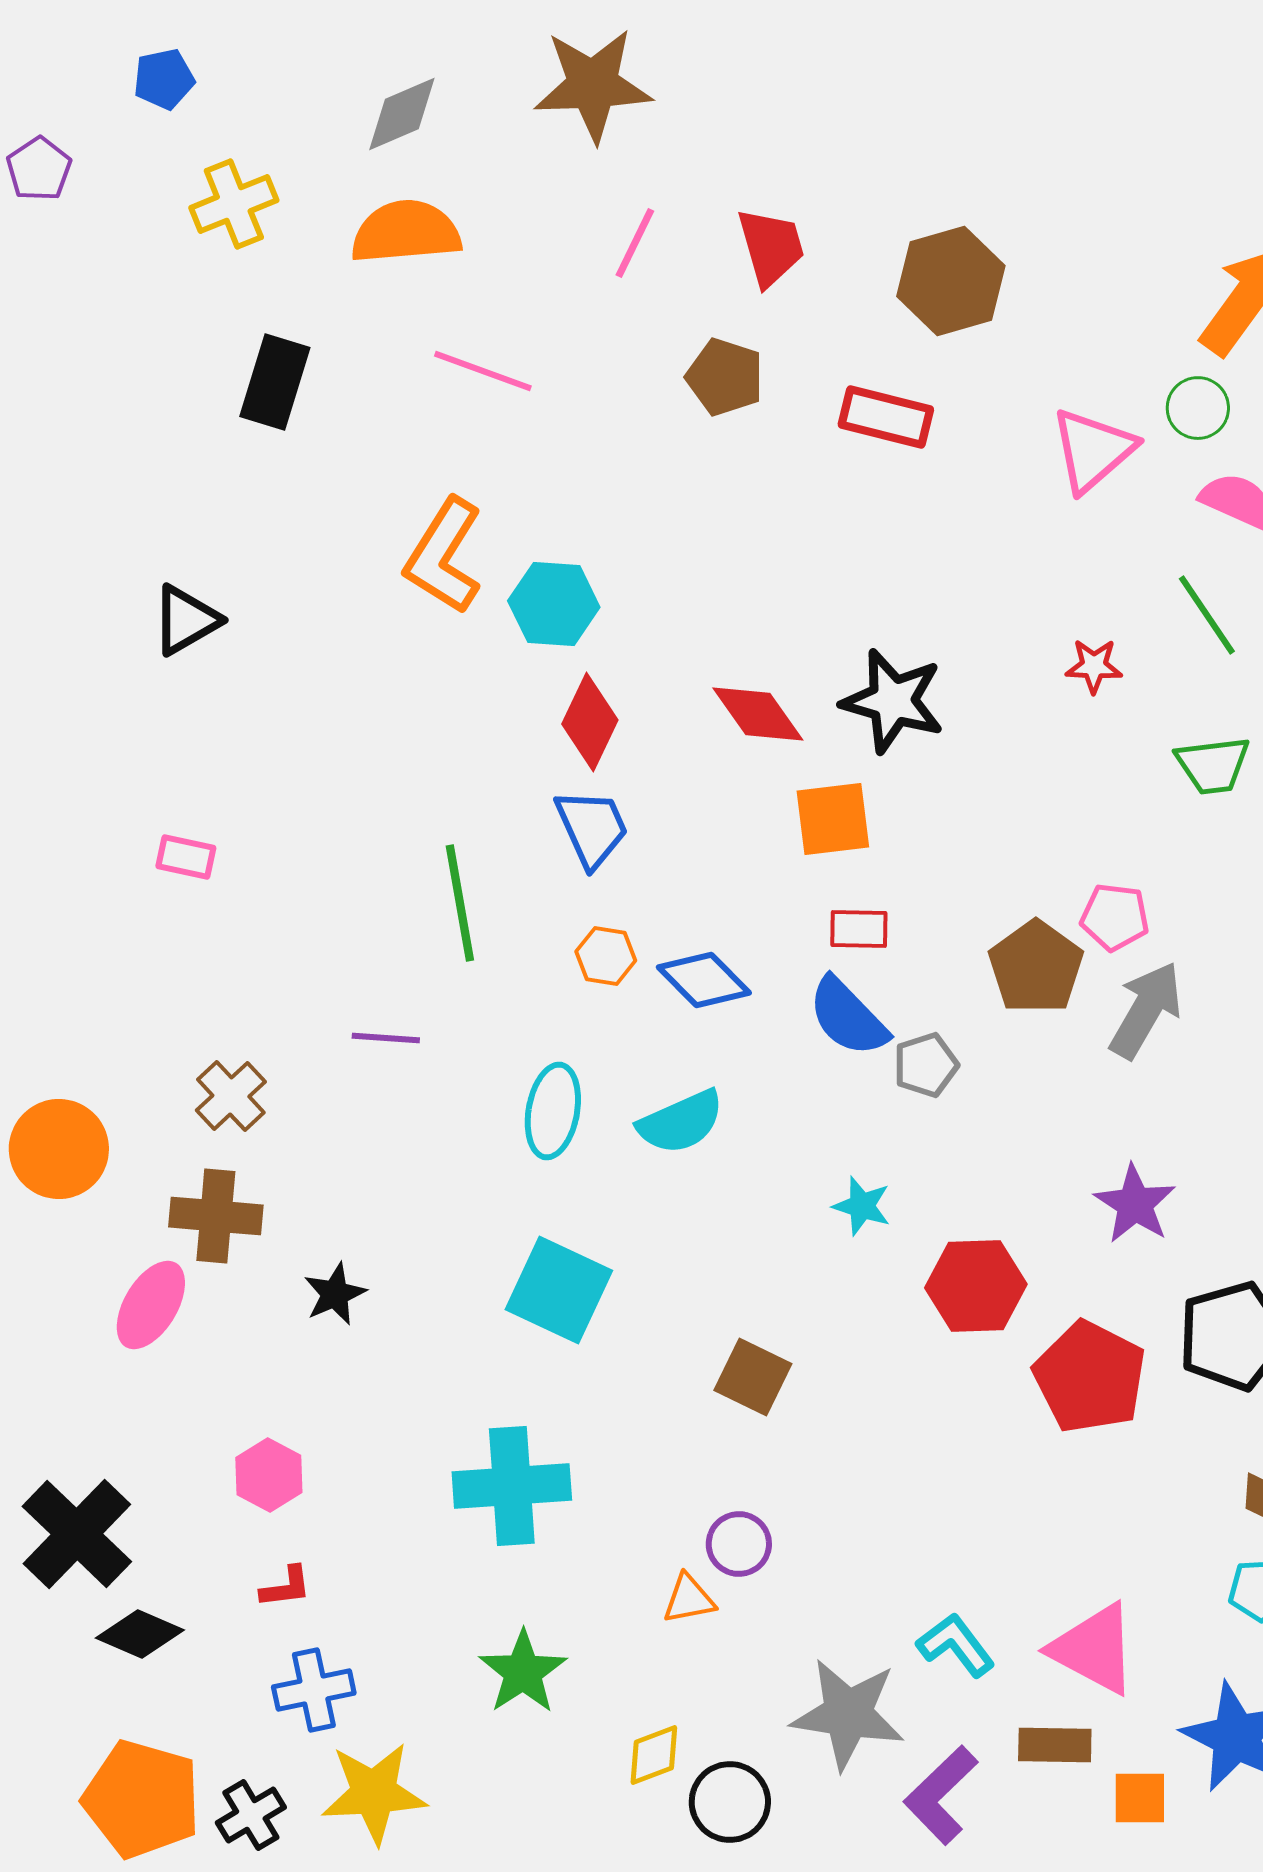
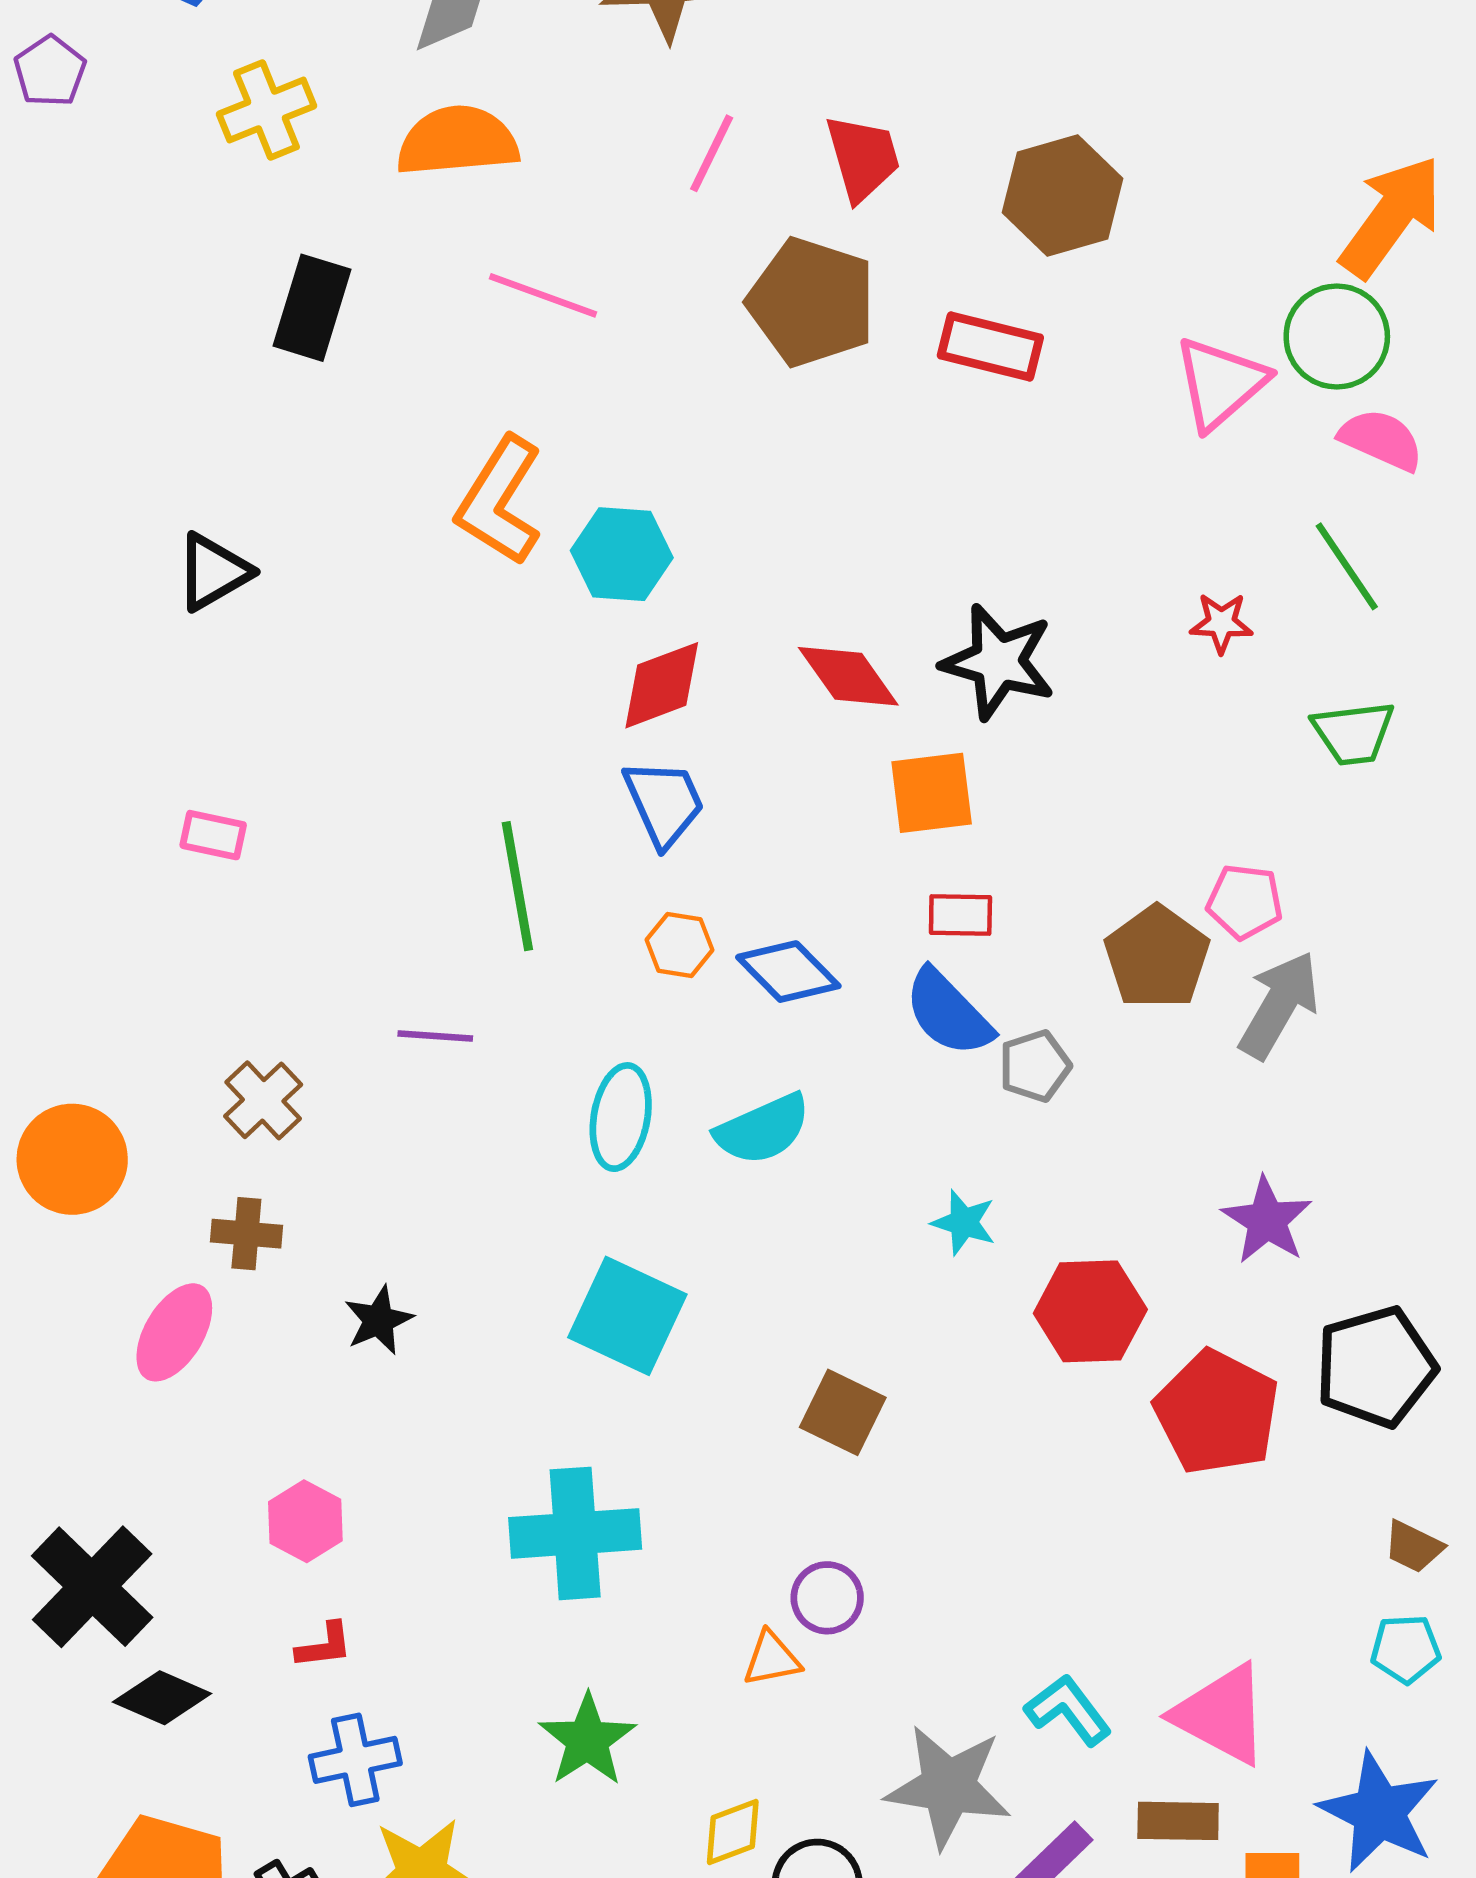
brown pentagon: (725, 377) -> (812, 302), size x1.5
green circle: (1198, 408) -> (1337, 337), size x1.5
red diamond: (590, 722) -> (662, 685), turned 44
brown cross: (216, 1216) -> (246, 1234), size x0.7

